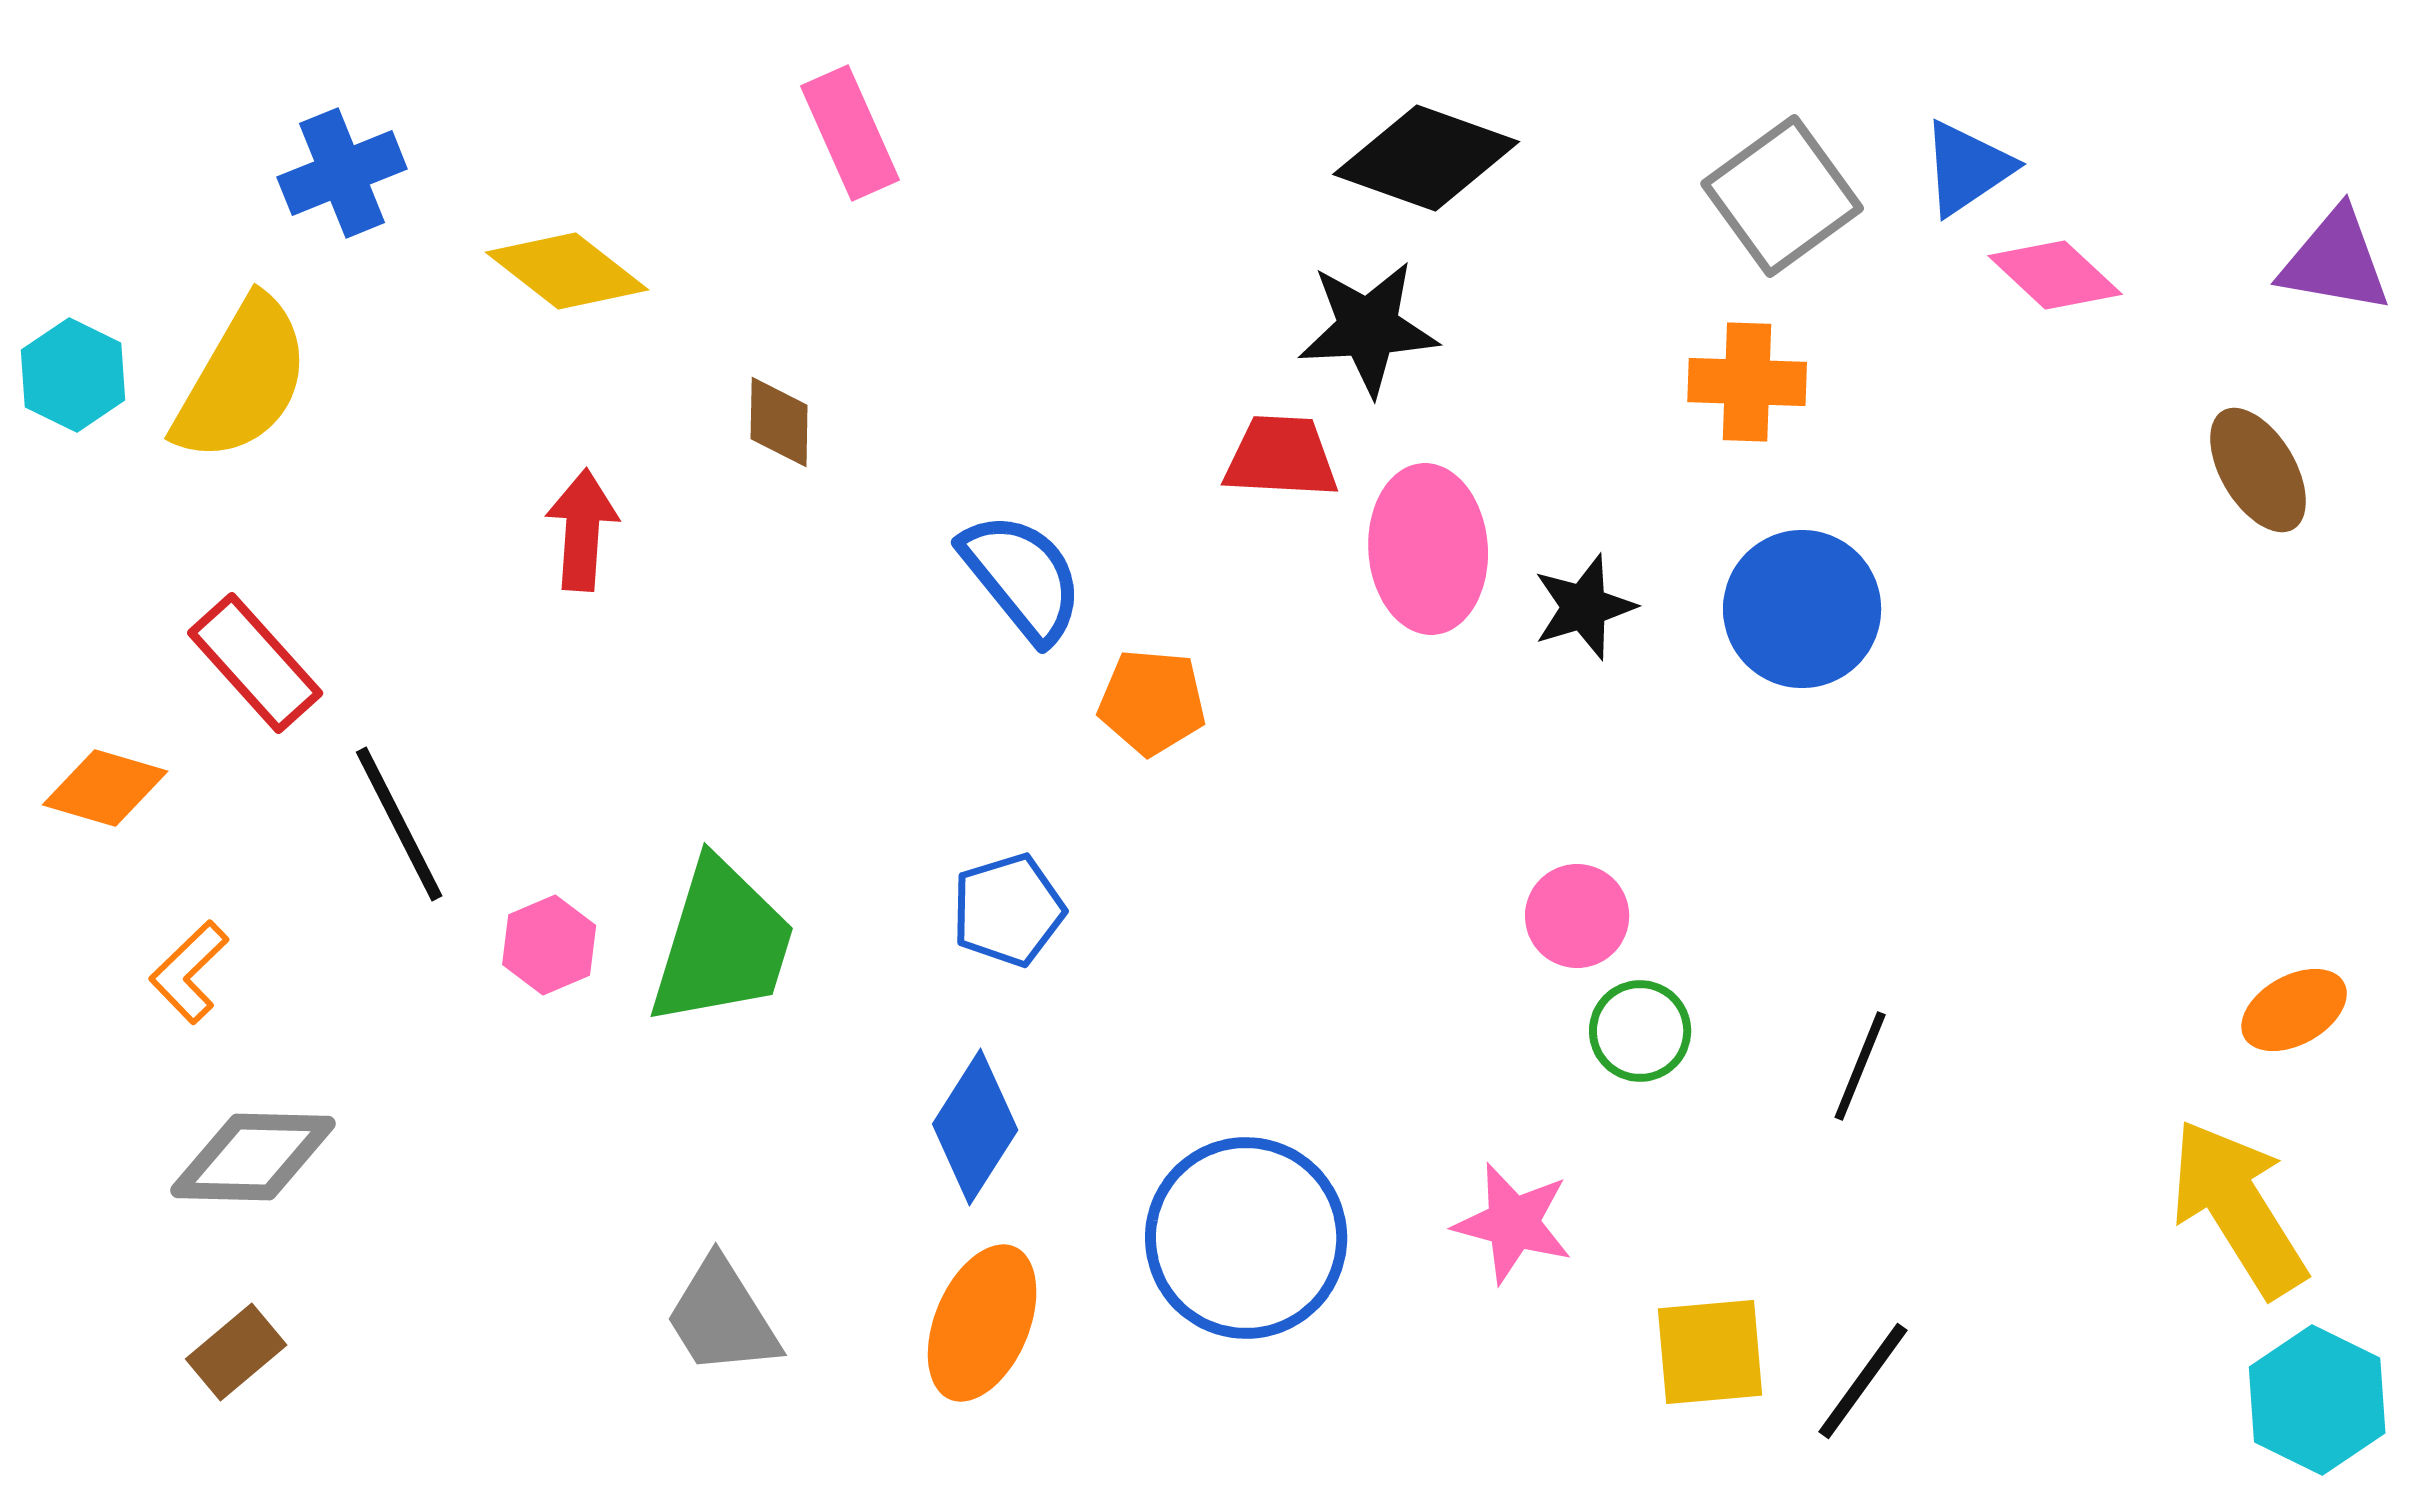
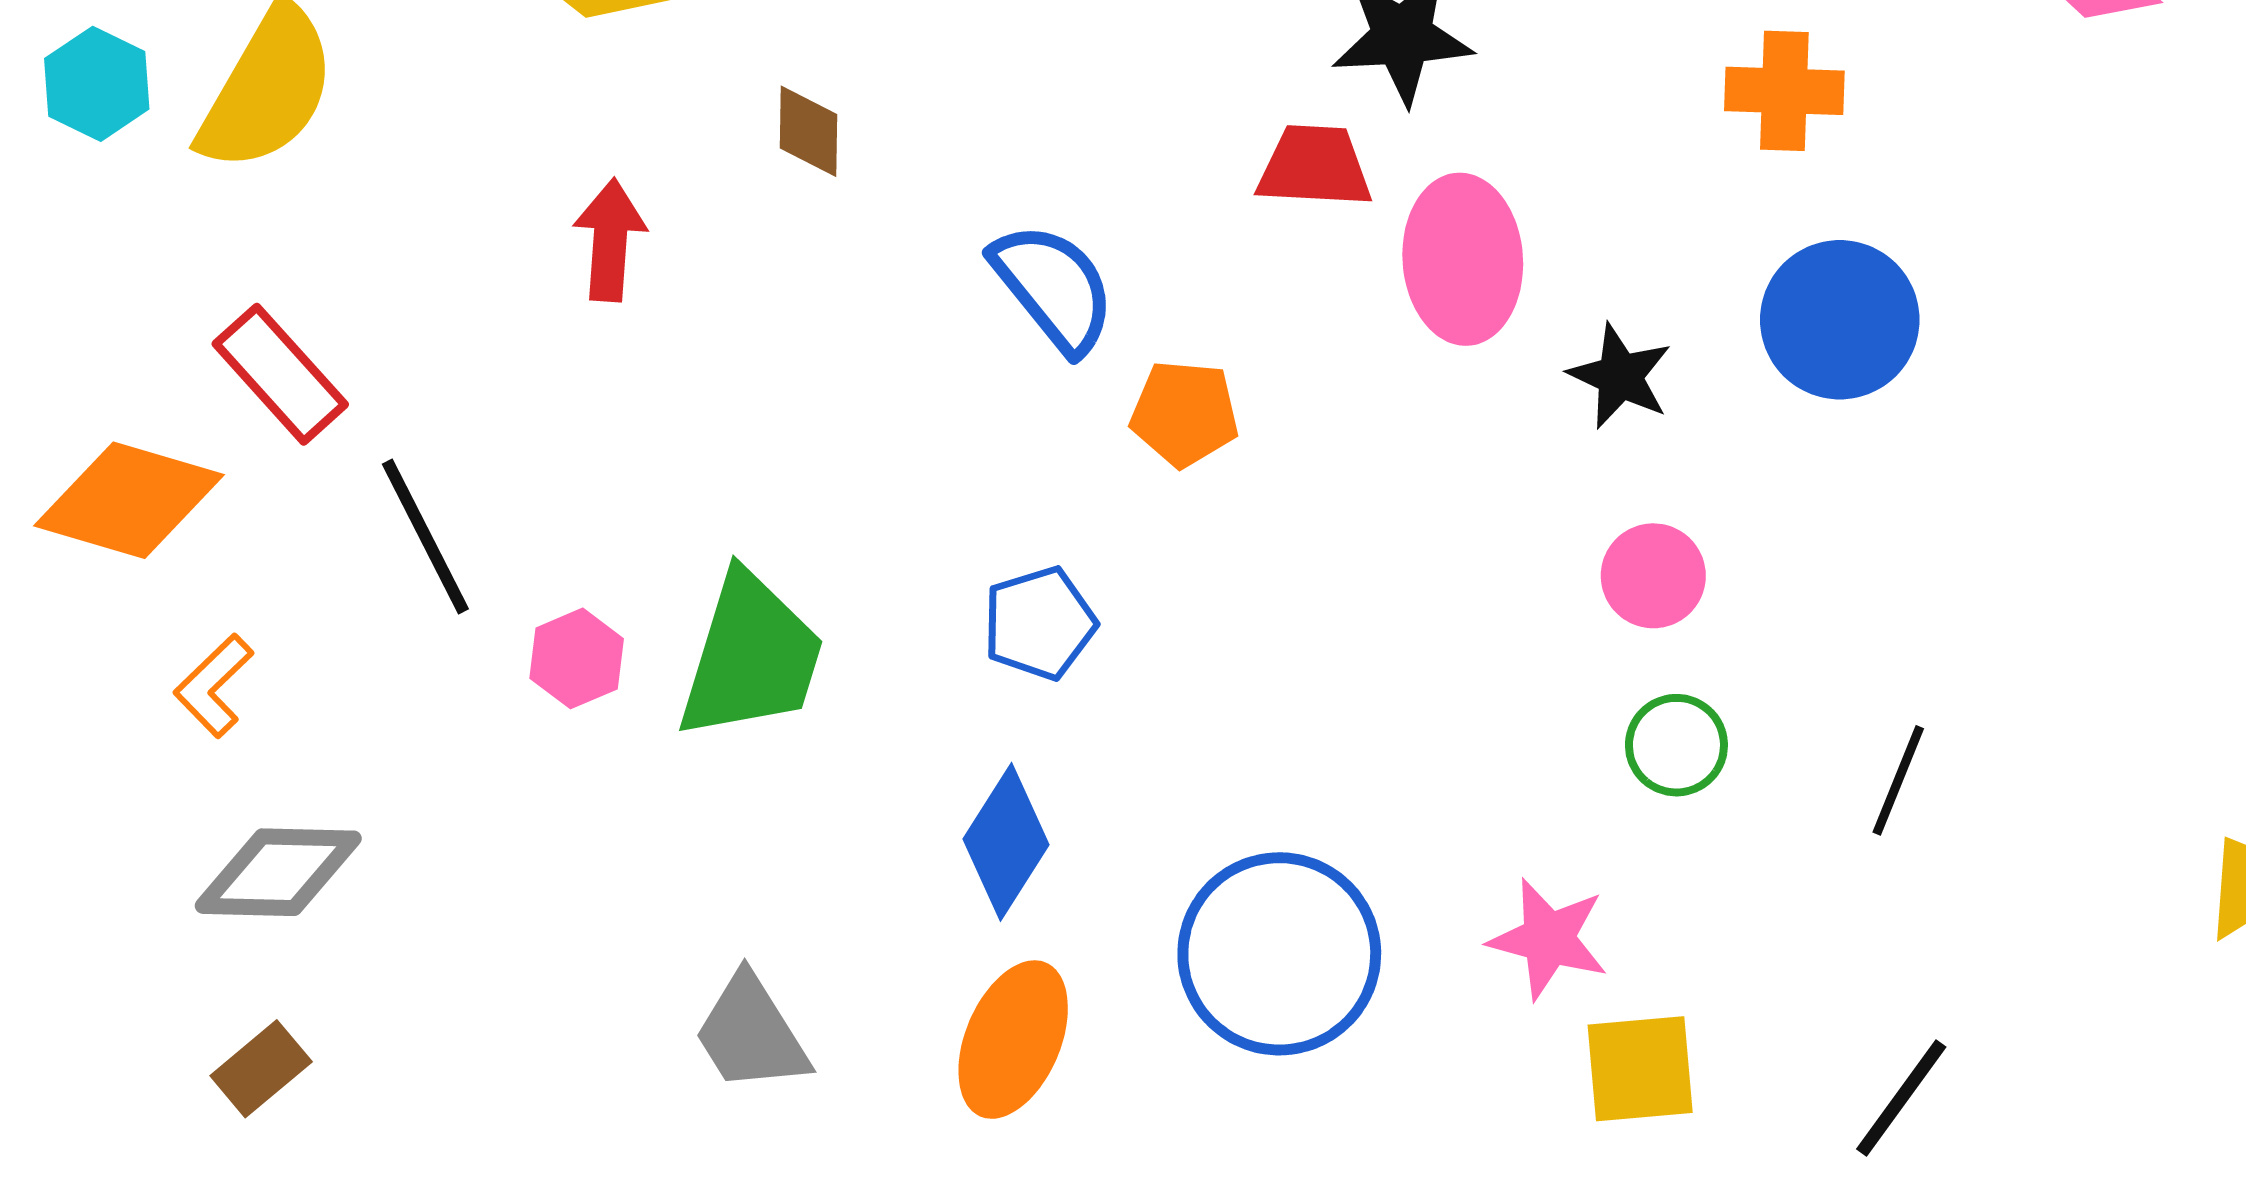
black star: (1584, 607) -> (1620, 376), moved, turned -30
orange diamond: (105, 788) -> (129, 500), size x1.5
pink circle: (1577, 916) -> (1653, 576), moved
yellow square: (1710, 1352) -> (1640, 1069), moved

